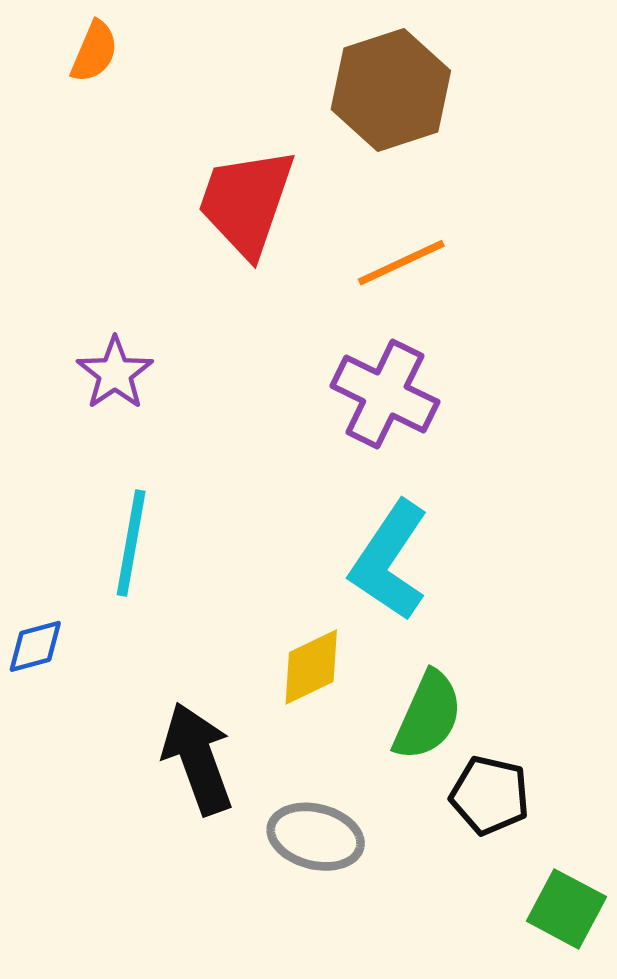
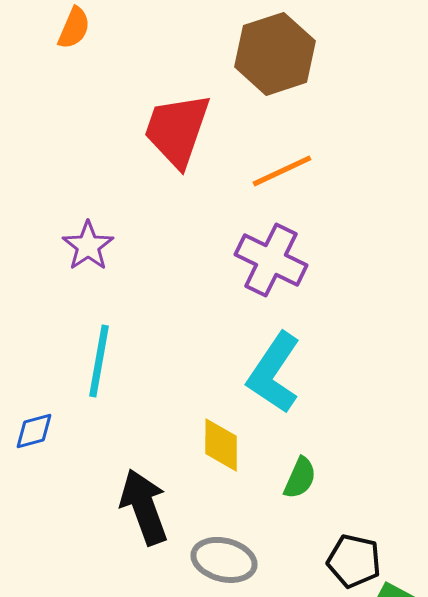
yellow diamond: (311, 667) -> (221, 445), turned -64
green semicircle: (428, 716) -> (300, 478), size x0.7
black pentagon: (490, 795) -> (354, 561), moved

